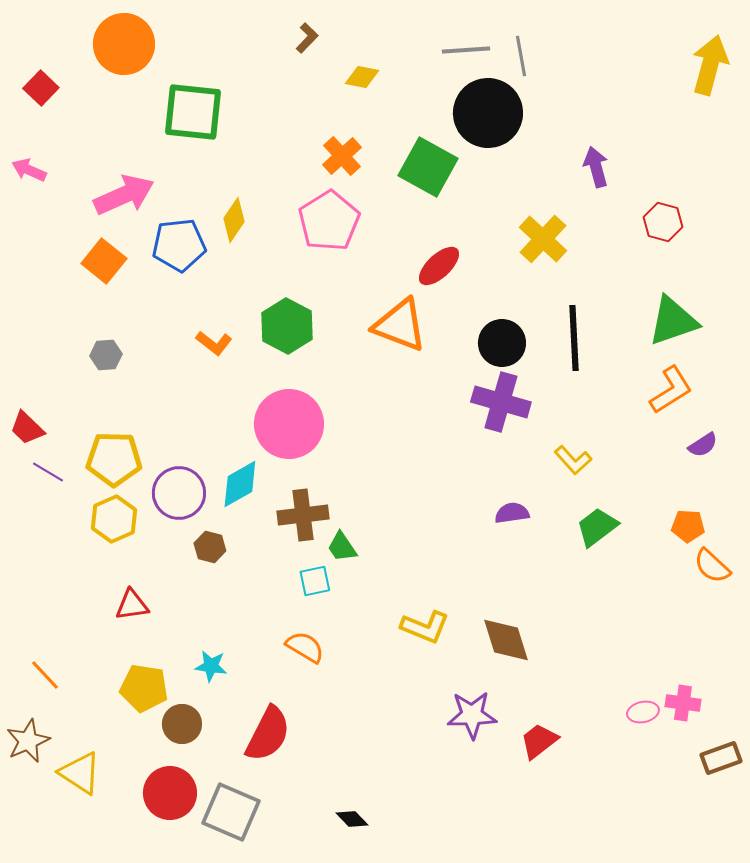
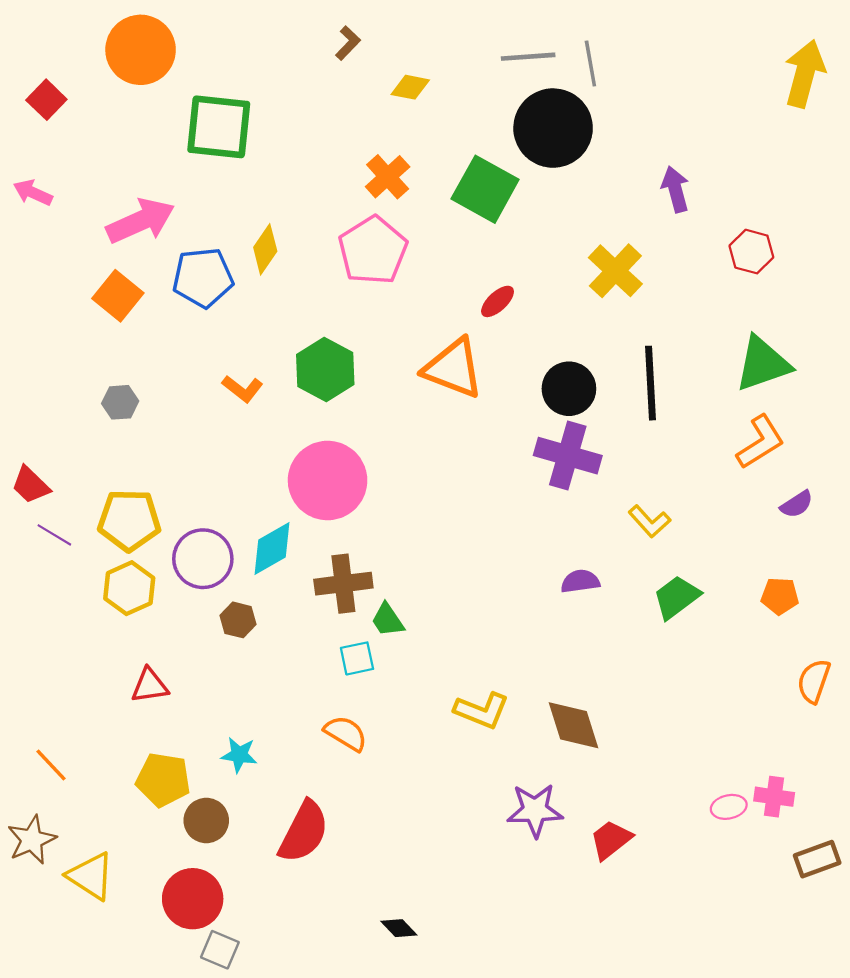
red ellipse: (439, 266) -> (498, 301), size x0.7
orange semicircle: (712, 566) -> (814, 681), moved, turned 66
gray square: (231, 812) -> (220, 950), moved, size x0.6

